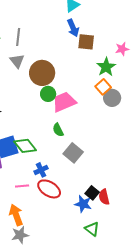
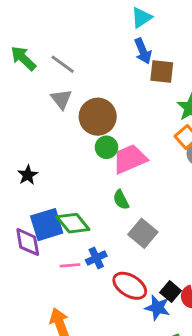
gray line: (18, 37) -> (63, 64), turned -60
pink line: (22, 186) -> (70, 265), moved
red ellipse: (49, 189) -> (130, 286), moved

